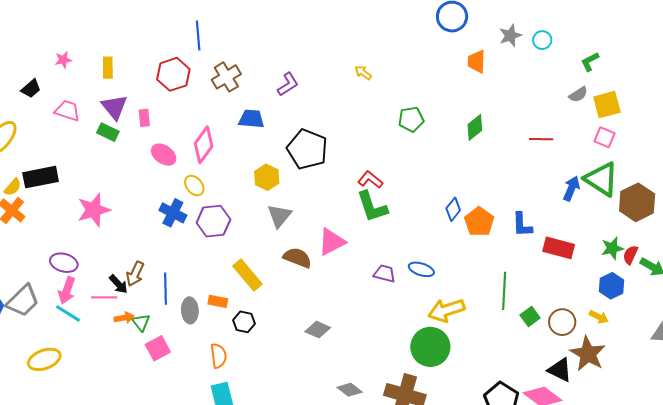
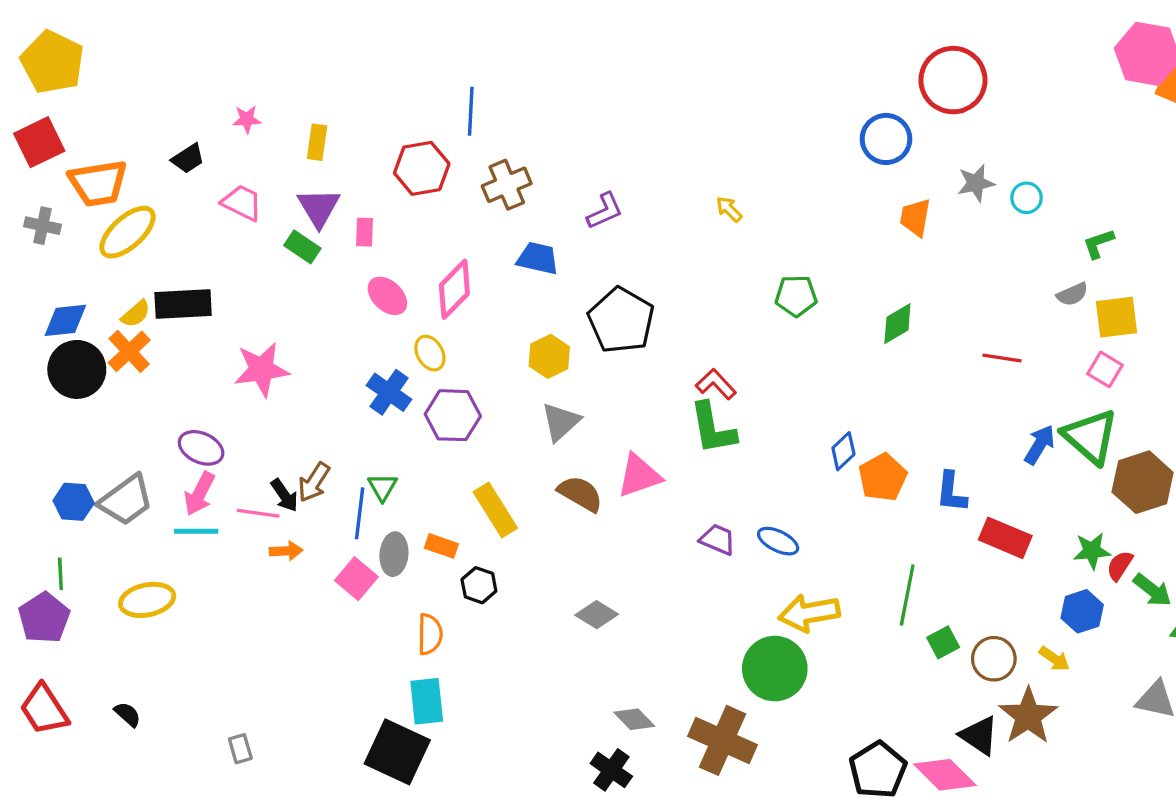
cyan line: (68, 314) -> (196, 531), turned -40
green triangle: (141, 322) -> (382, 487), moved
pink square: (158, 348) -> (356, 579), moved, turned -30

